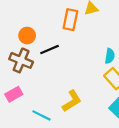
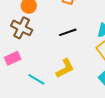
black line: (50, 50) -> (68, 32), moved

